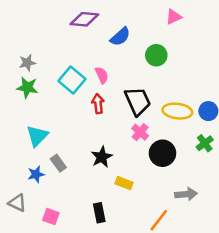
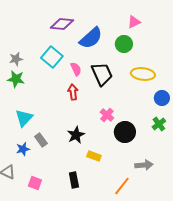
blue semicircle: (120, 37) -> (91, 38), size x1.4
green circle: (156, 55) -> (124, 44), moved
cyan square: (72, 80) -> (52, 57), moved
black trapezoid: (138, 101) -> (102, 74), moved
yellow ellipse: (177, 111) -> (143, 74), moved

